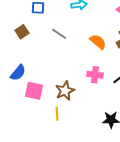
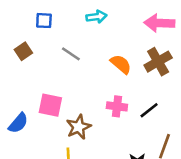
blue semicircle: (18, 73) -> (18, 123), moved
pink square: (34, 91) -> (50, 105), moved

